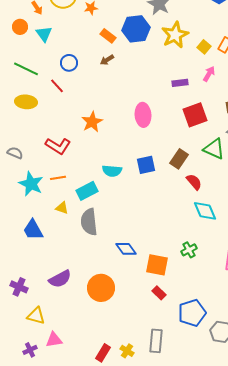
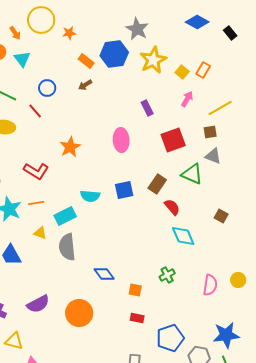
purple rectangle: (180, 83) -> (147, 108), moved, turned 70
orange square: (157, 265) -> (135, 290), size x0.6
red rectangle: (159, 293) -> (137, 318), turned -32

